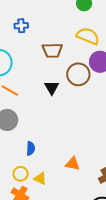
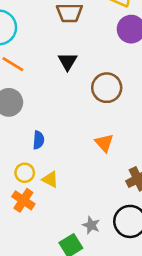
brown circle: (78, 74) -> (107, 88), moved
orange triangle: (73, 164) -> (104, 143), moved, turned 35

